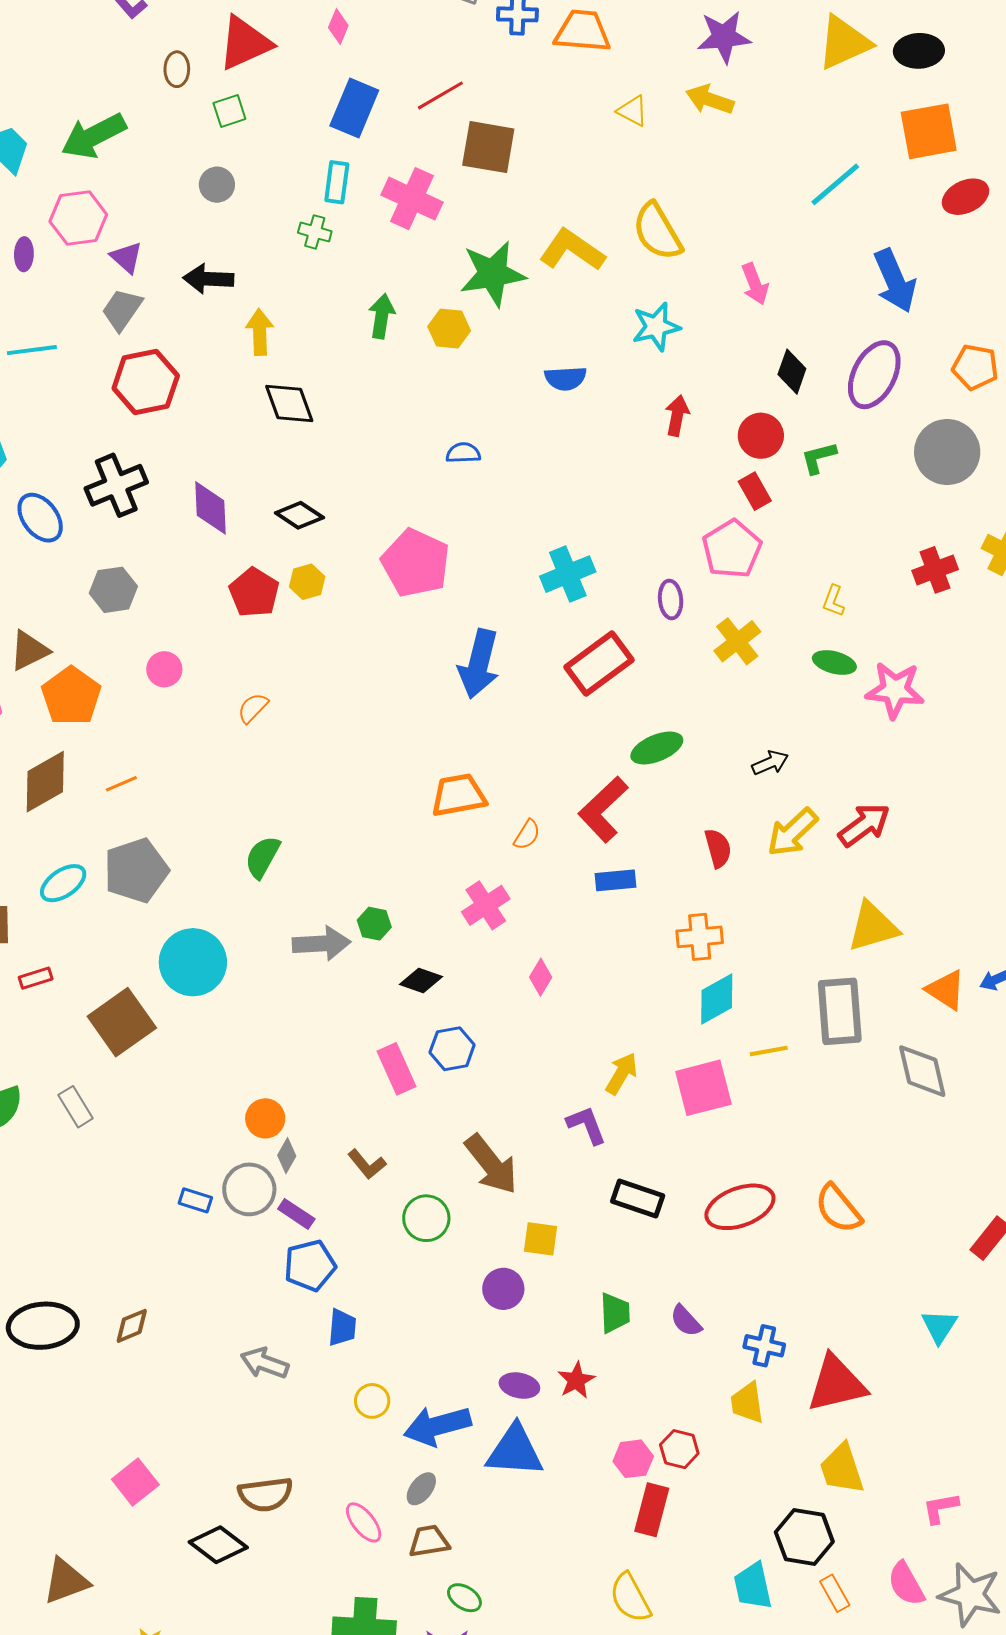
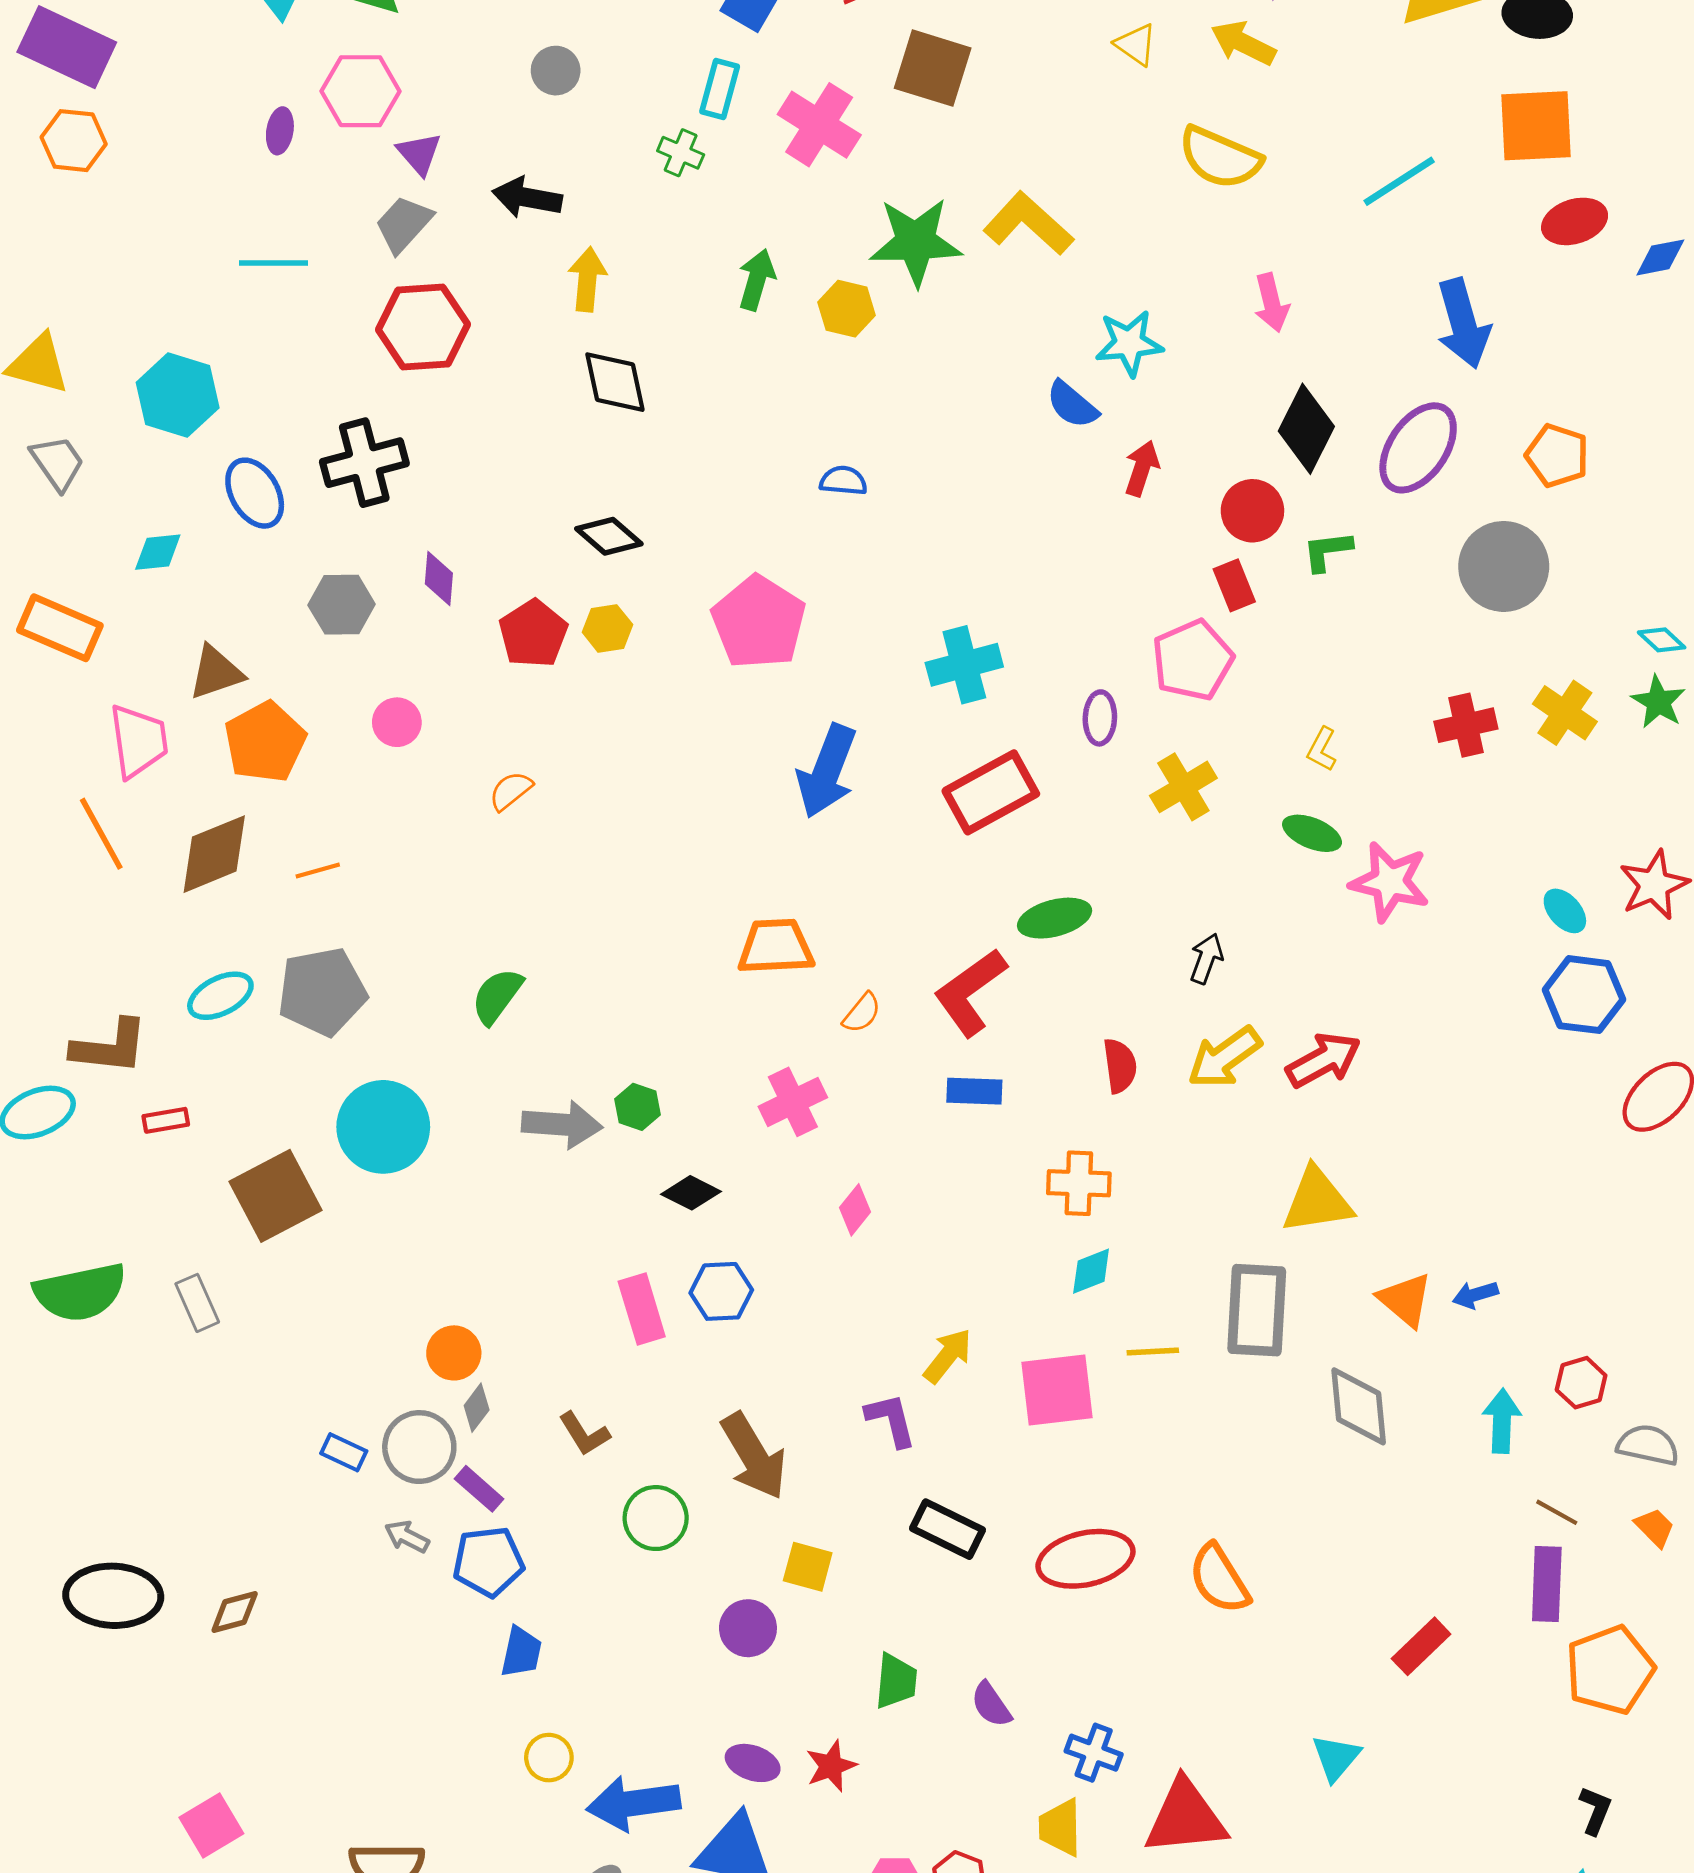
yellow semicircle: (657, 232) -> (1220, 158), moved, turned -44
black diamond: (792, 372) -> (1306, 429), size x1.4
blue semicircle: (566, 378) -> (1072, 405), moved, turned 36
purple diamond: (211, 508) -> (439, 579), moved, size x0.7
black arrow: (770, 763) -> (1206, 959), turned -54
cyan diamond: (717, 999) -> (1091, 1271), size x0.7
gray arrow: (265, 1363) -> (407, 1537), moved, size x0.7

